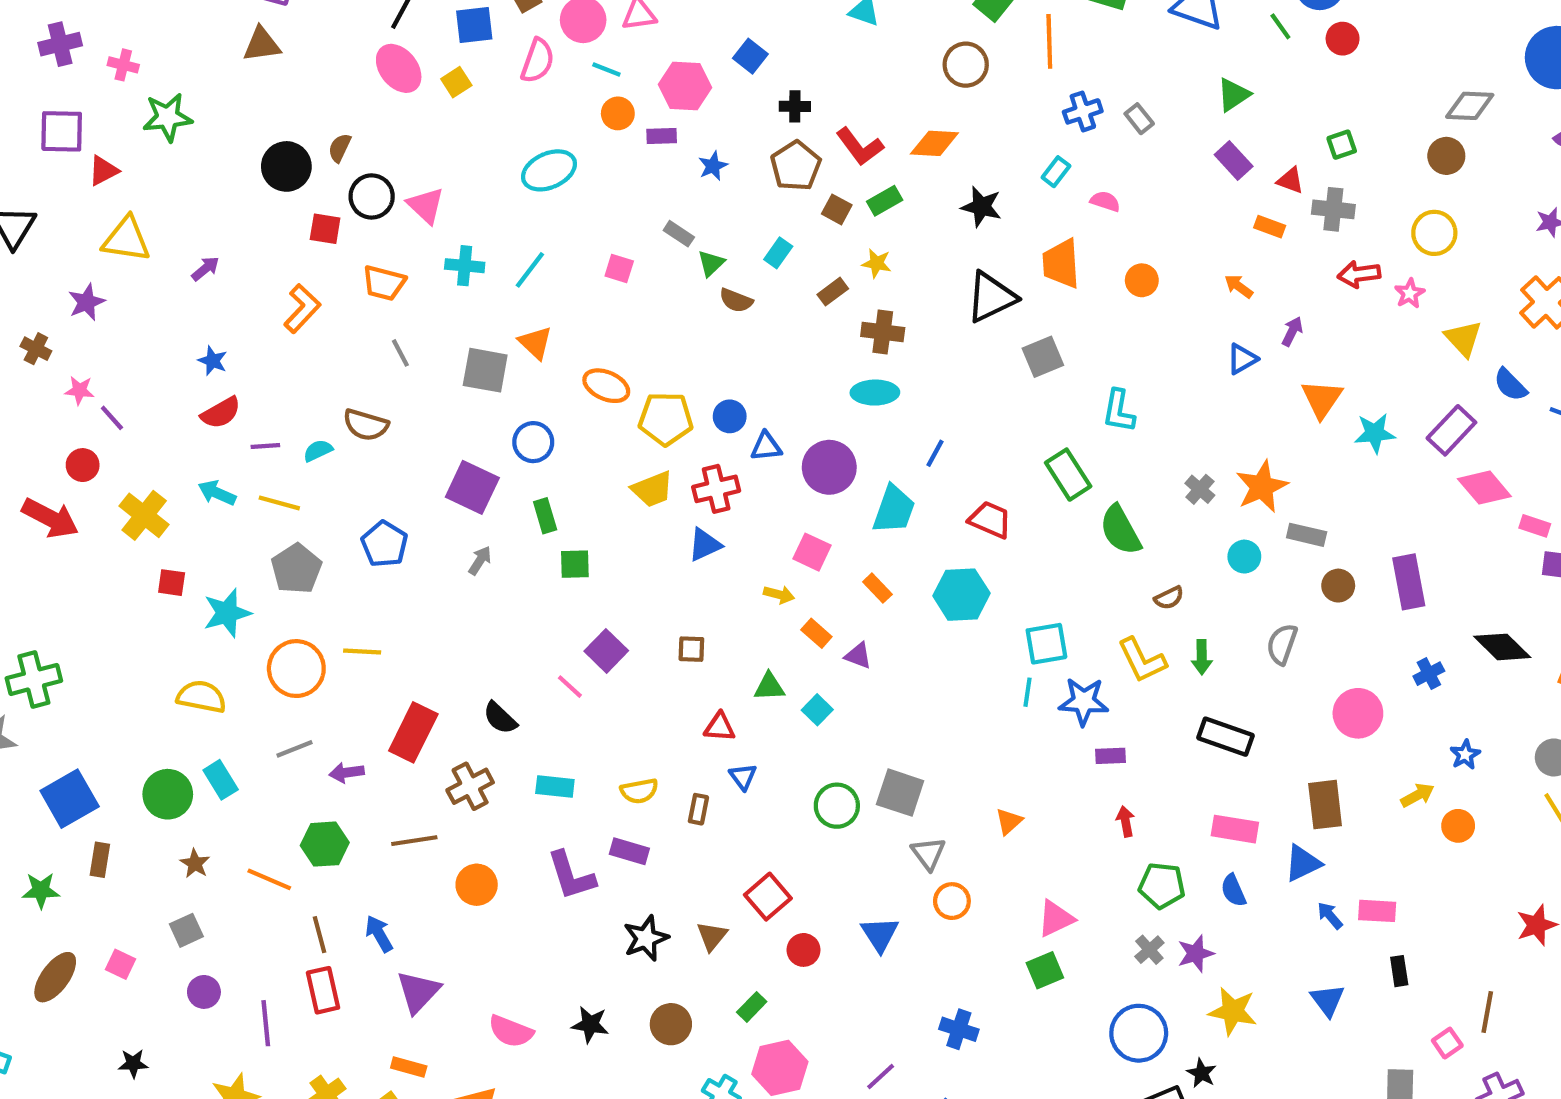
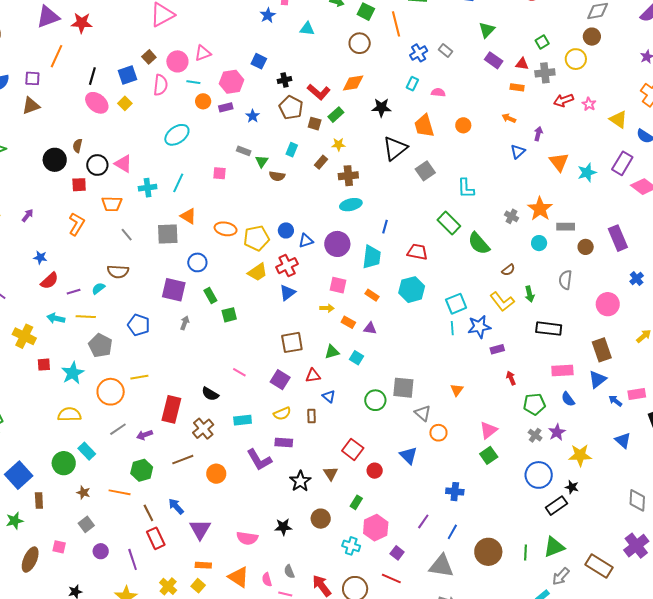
yellow circle: (1434, 233) -> (576, 59), moved
brown square: (691, 649) -> (292, 342), size x1.6
purple square: (606, 651) -> (280, 380), moved

